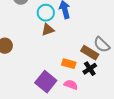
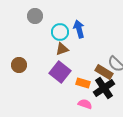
black cross: (90, 69) -> (104, 88), size x1.5
purple square: (46, 82) -> (60, 72), moved

